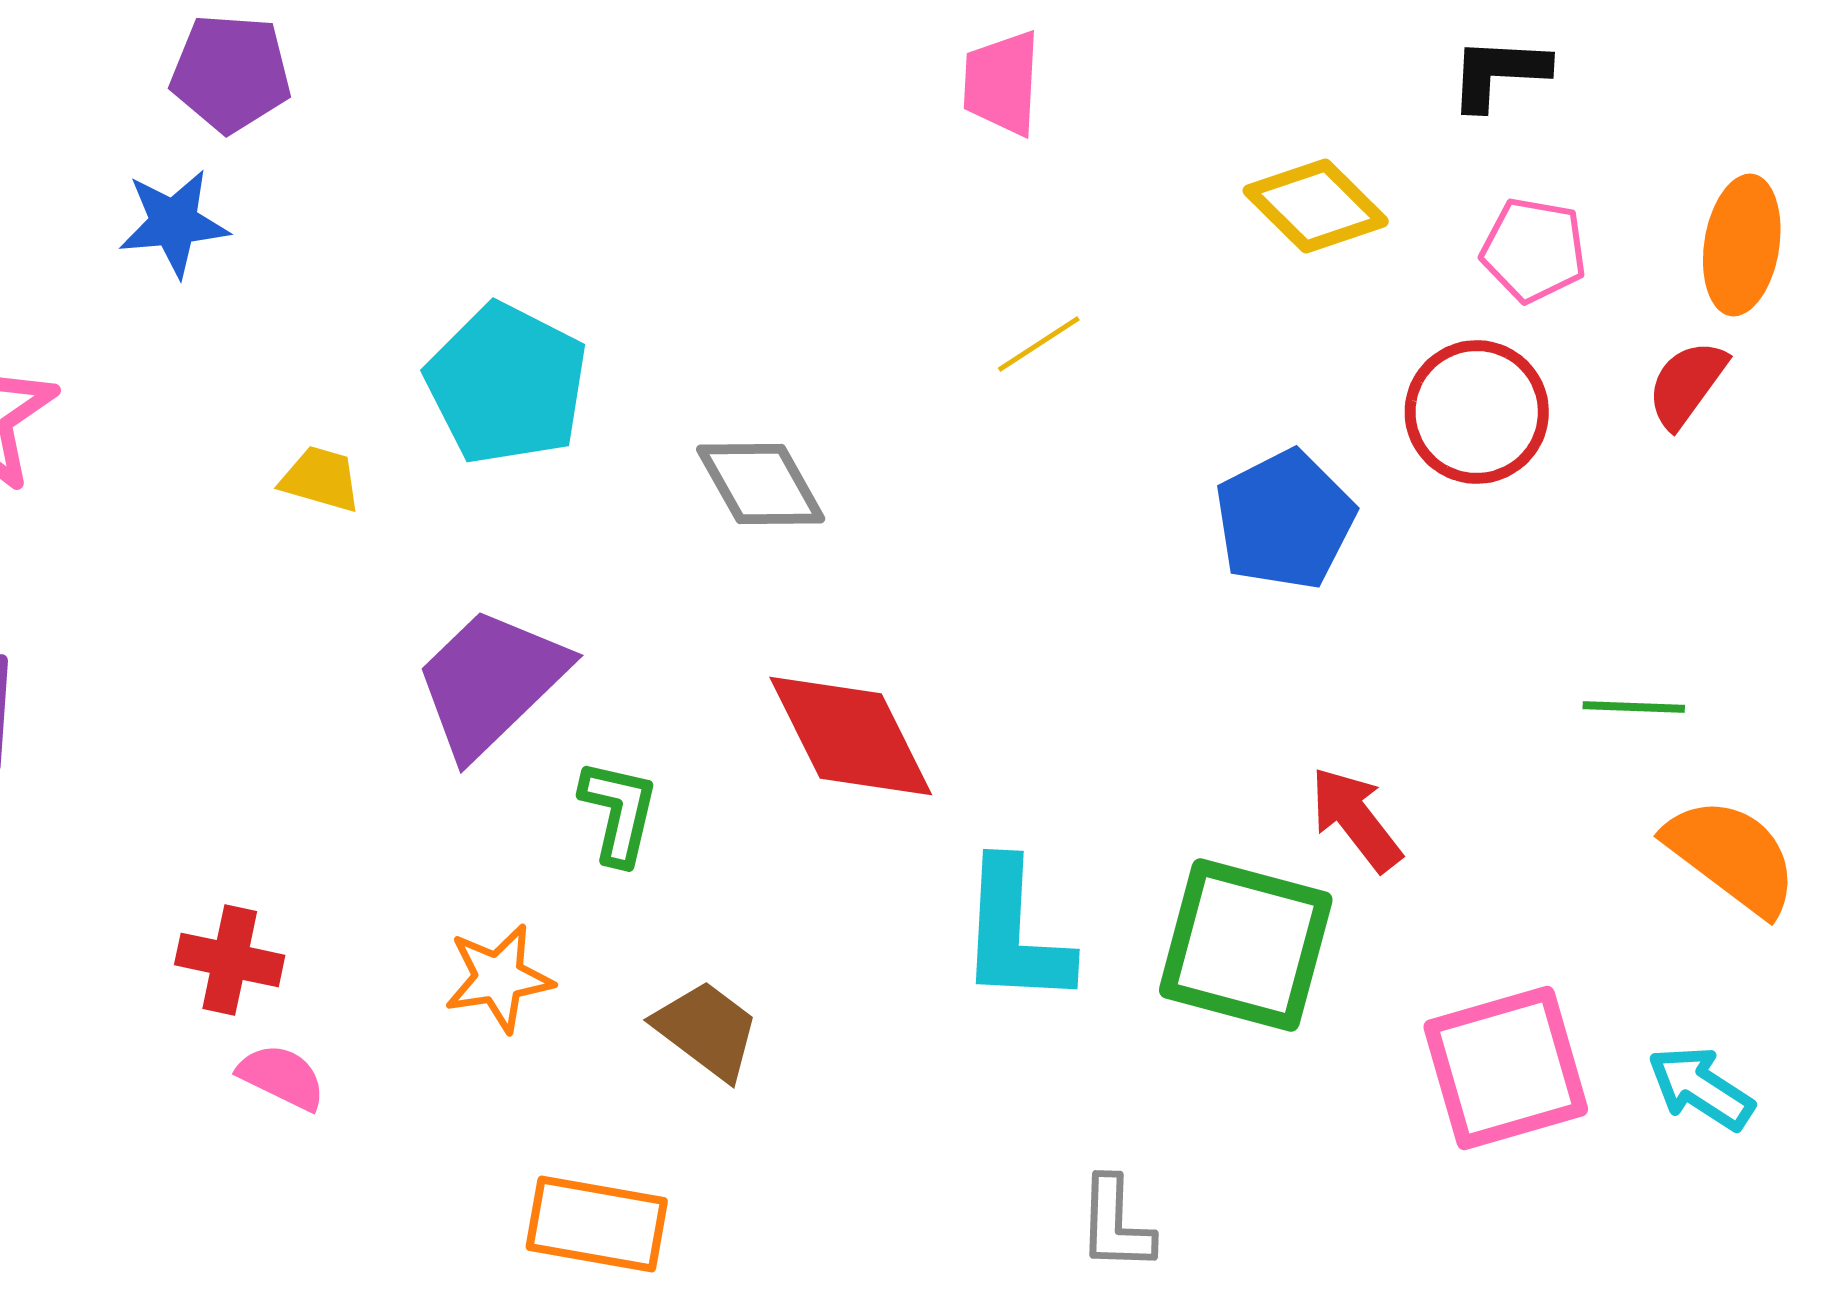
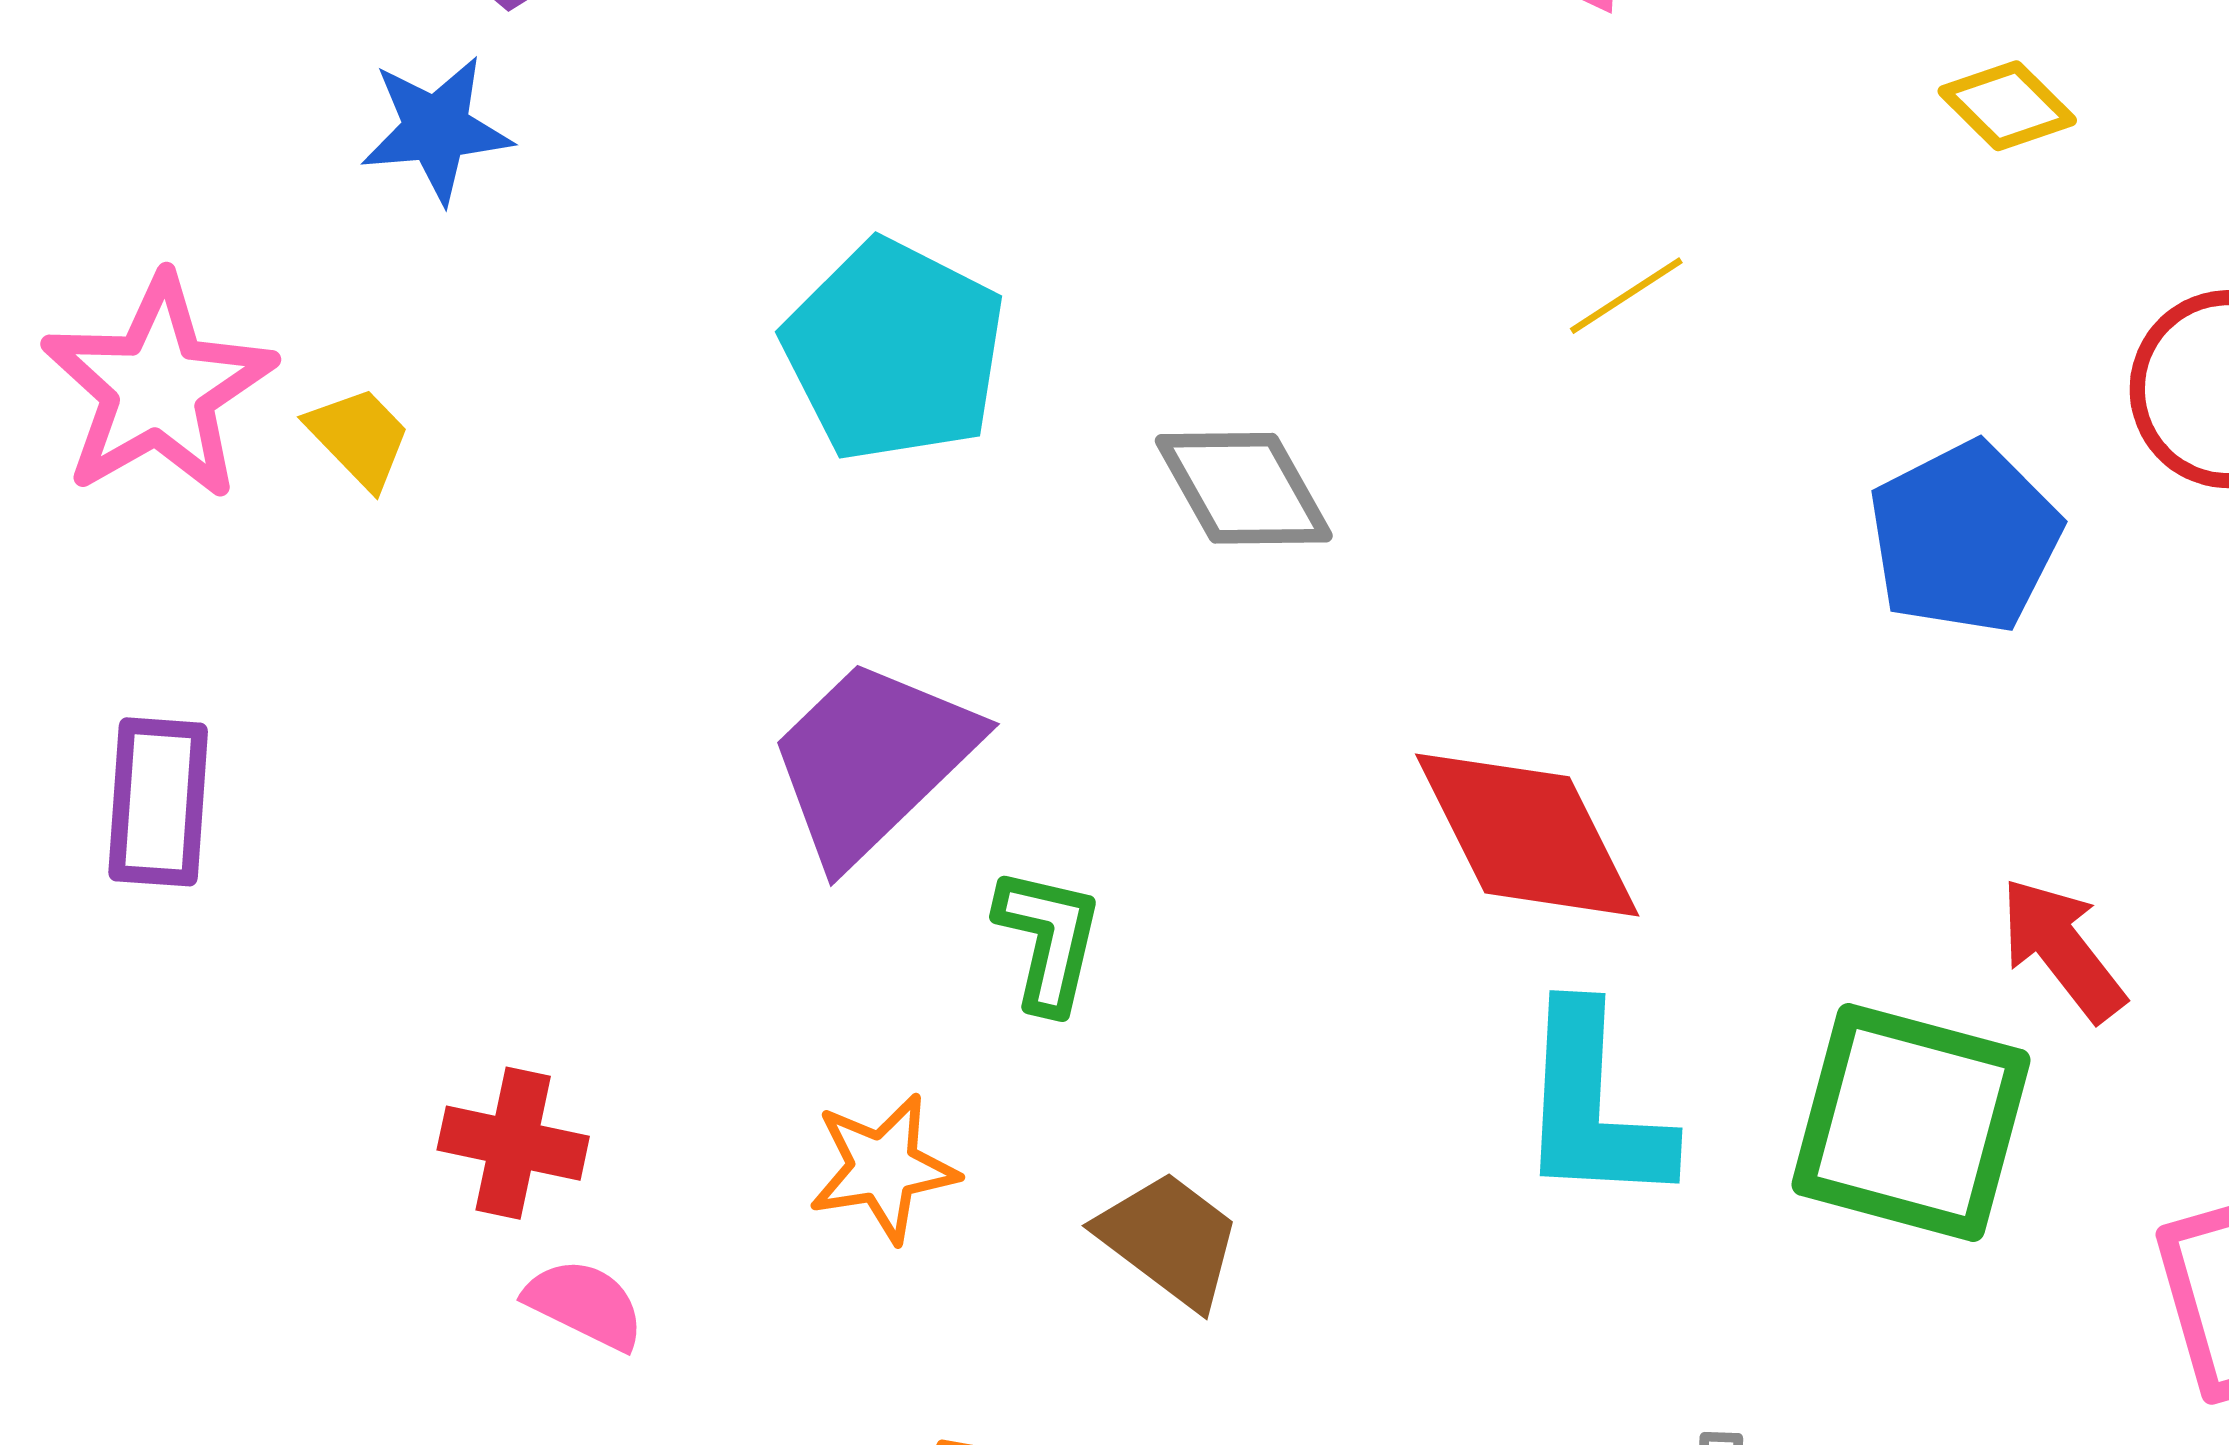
yellow diamond: (1316, 206) -> (2007, 106), size x0.7
yellow trapezoid: (321, 479) -> (359, 437), moved, turned 30
red diamond: (851, 736) -> (1527, 835), moved

